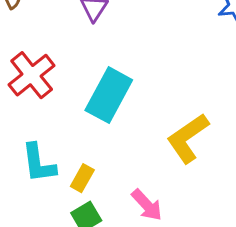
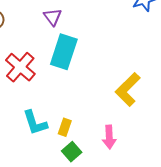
cyan rectangle: (109, 95) -> (64, 52), moved
pink arrow: (147, 205) -> (109, 137), turned 50

